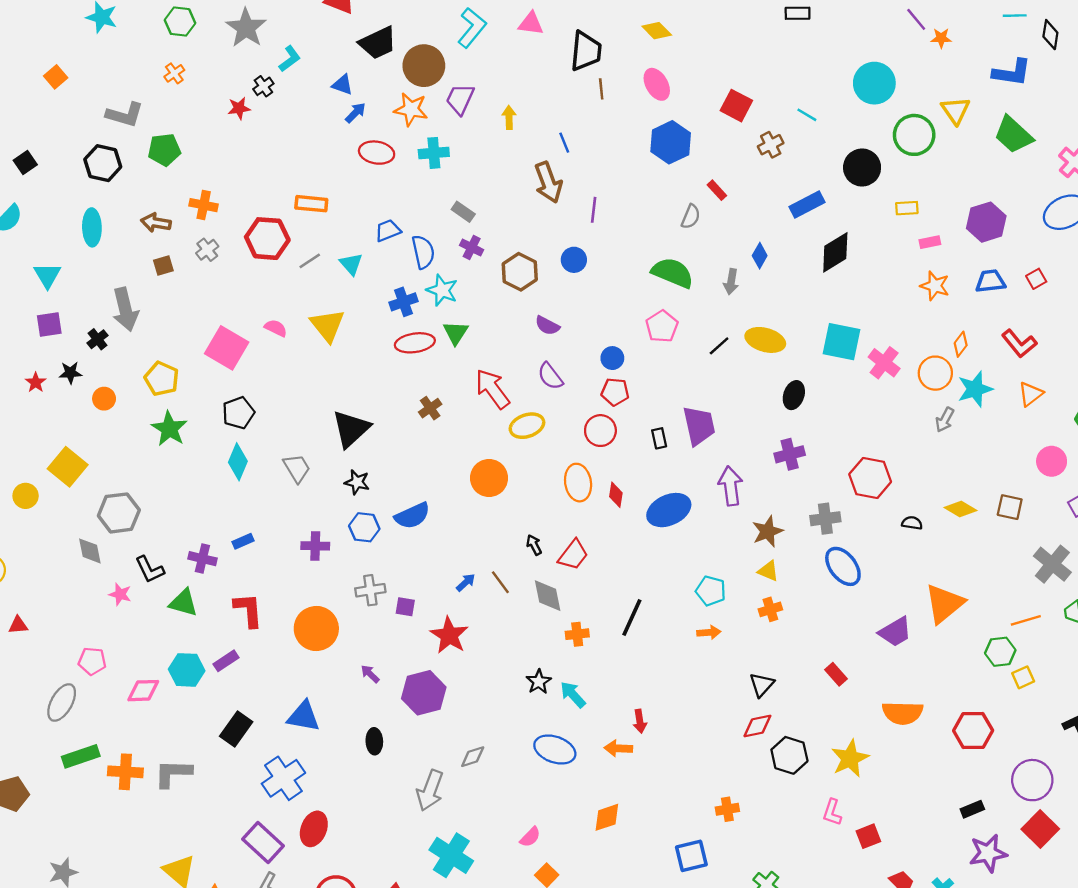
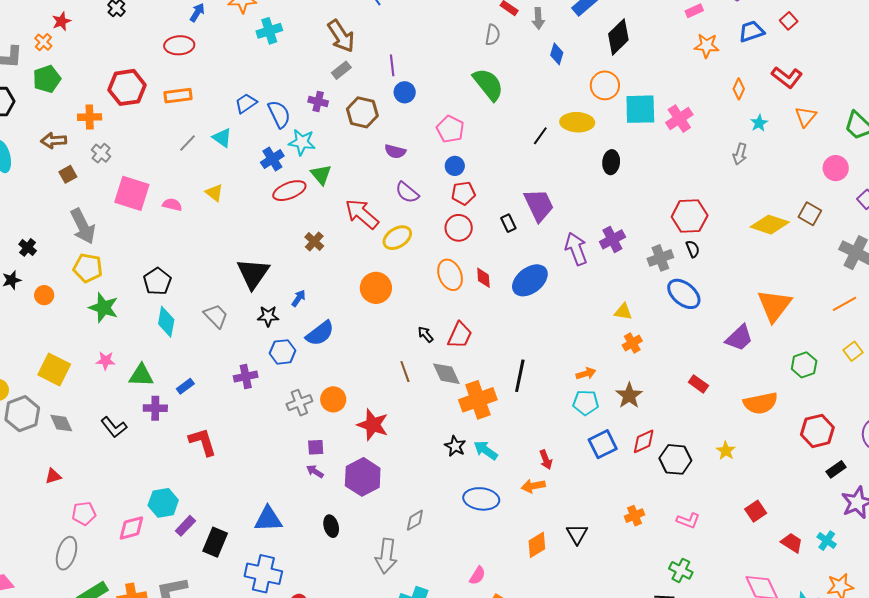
orange cross: (174, 73) -> (43, 42), moved
red star: (239, 108) -> (61, 21), moved
red ellipse: (377, 153) -> (179, 45), moved
brown arrow: (548, 182) -> (341, 36), moved
purple line: (594, 210) -> (392, 65), moved
gray rectangle: (463, 212) -> (341, 70), moved, turned -60
red hexagon: (267, 239) -> (127, 87), moved
green semicircle: (673, 273) -> (488, 84), turned 42
gray arrow: (731, 282) -> (538, 18), moved
gray arrow: (125, 309) -> (83, 226), moved
yellow triangle: (328, 325) -> (214, 193), size x0.6
pink pentagon: (662, 326) -> (450, 129), moved
pink square: (227, 348) -> (132, 193), moved
pink cross: (884, 363) -> (679, 119), turned 32
orange circle: (935, 373) -> (605, 85), moved
cyan star: (975, 389) -> (759, 123), size x0.6
purple cross: (790, 454) -> (612, 239), moved
yellow square: (68, 467) -> (54, 370), moved
brown square: (1010, 507) -> (810, 214), turned 30
yellow diamond: (960, 509) -> (770, 225), size x1.4
gray hexagon: (119, 513) -> (22, 414), moved
black semicircle: (912, 523) -> (693, 249), moved, turned 72
brown star: (768, 531) -> (629, 396), moved
blue arrow: (466, 582) -> (299, 298), moved
brown line: (500, 582) -> (405, 372), turned 30
cyan pentagon: (711, 591) -> (586, 403), moved
pink star: (120, 594) -> (106, 361), moved
green triangle: (183, 603) -> (141, 375), moved
purple square: (405, 607) -> (316, 447), moved
red triangle: (18, 625) -> (53, 476), moved
orange circle: (316, 628) -> (333, 399), moved, size x0.7
orange cross: (577, 634) -> (478, 400), size x1.8
green hexagon: (1000, 652) -> (804, 365), moved
purple rectangle: (226, 661) -> (185, 526), moved
black triangle: (762, 685) -> (577, 534), moved
red hexagon: (973, 731) -> (817, 431), moved
yellow star: (850, 758) -> (726, 451), size x0.6
blue cross: (283, 778) -> (263, 574), turned -30
pink L-shape: (832, 812) -> (688, 521), moved, turned -75
blue square: (691, 856) -> (603, 444), moved

